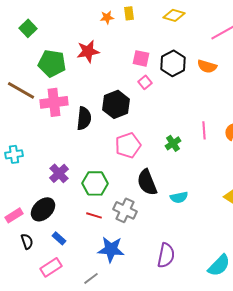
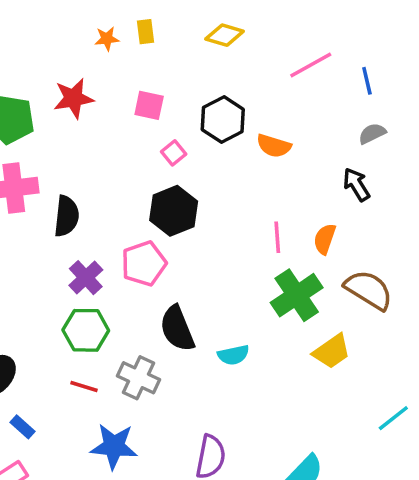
pink square: (141, 58) -> (149, 105), moved
orange semicircle: (207, 66) -> (274, 146), moved
black hexagon: (116, 104) -> (174, 211), moved
green cross: (173, 143) -> (297, 295), moved, size x1.8
purple cross: (59, 173) -> (86, 278), moved

